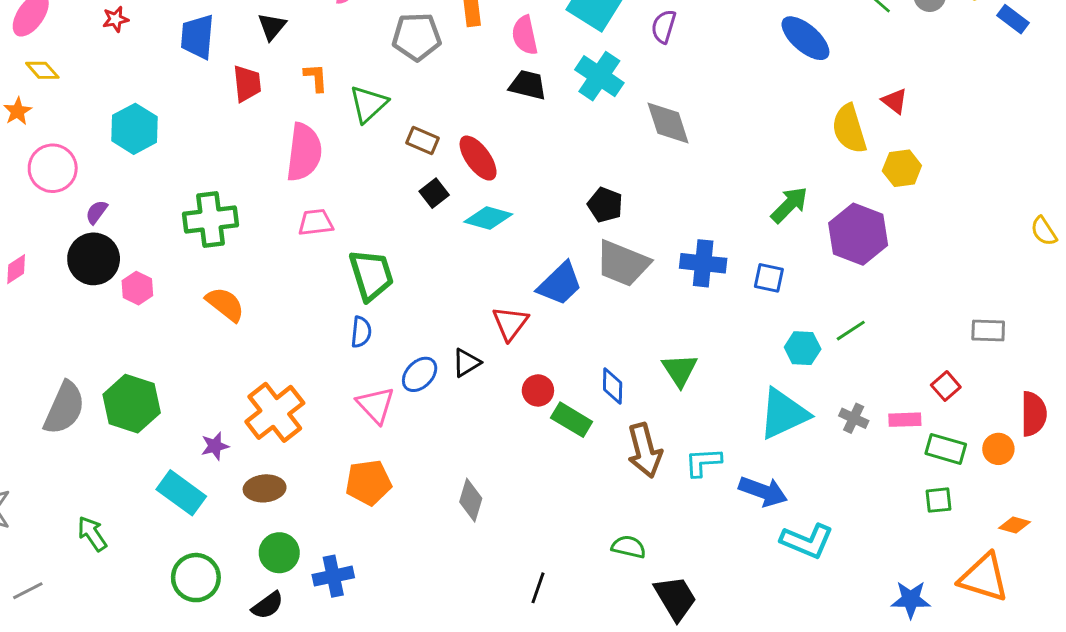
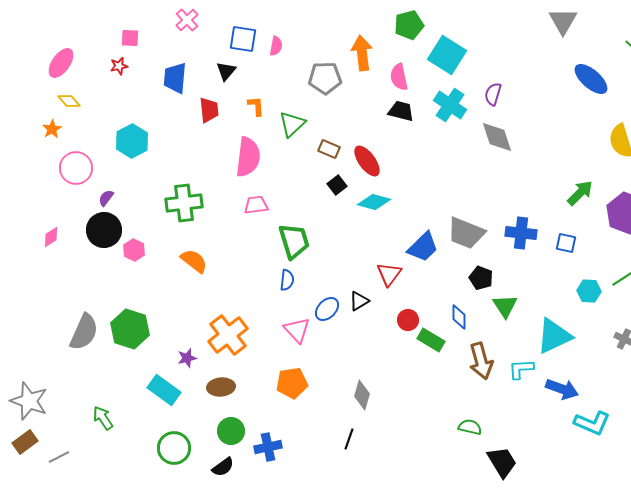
purple semicircle: (664, 26) -> (493, 94), moved
black pentagon: (605, 205) -> (481, 278), moved
cyan triangle: (784, 414) -> (554, 336), moved
black line: (538, 588) -> (349, 439), moved

